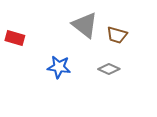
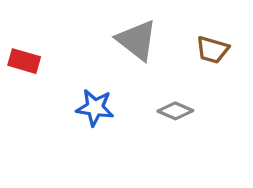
brown trapezoid: (117, 35) -> (212, 50), moved

